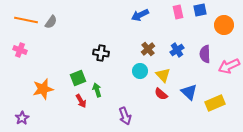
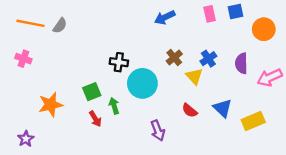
cyan circle: (140, 71) -> (142, 83), moved, size x1.6
yellow triangle: (163, 75) -> (194, 76), moved
purple arrow: (125, 116) -> (158, 131), moved

